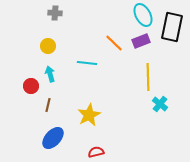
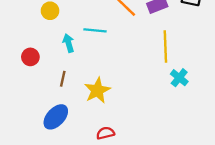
cyan arrow: (50, 74) -> (68, 43), moved
brown line: (48, 105) -> (63, 79), moved

